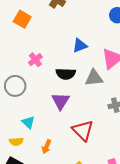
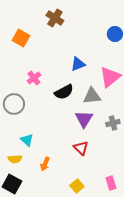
black semicircle: (66, 74) -> (64, 92), turned -30
purple triangle: (61, 101) -> (84, 119), moved
red triangle: (83, 130) -> (81, 148), size x0.7

